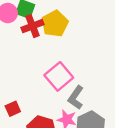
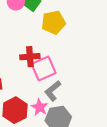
red cross: (33, 26) -> (30, 57), moved

